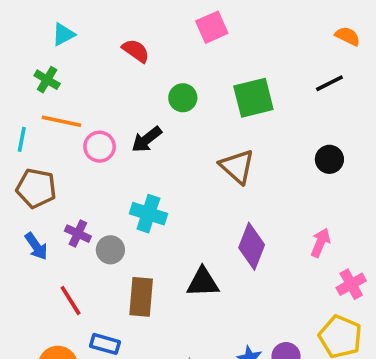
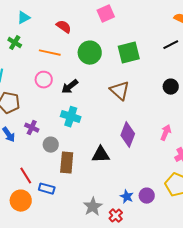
green circle: (183, 98) -> (90, 53), size x1.5
orange line: (62, 121) -> (50, 53), moved
black arrow: (147, 139) -> (70, 87), moved
gray circle: (110, 250) -> (51, 145), moved
red line: (71, 300) -> (26, 176), moved

